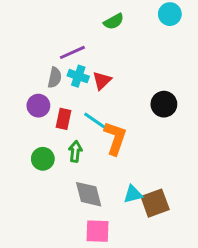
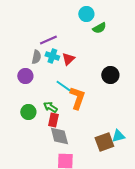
cyan circle: (170, 14) -> (86, 14), moved
green semicircle: (114, 21) -> (99, 28), moved
red rectangle: (63, 119) -> (53, 120), moved
green arrow: (75, 151) -> (50, 107), turned -64
cyan triangle: (133, 194) -> (118, 136), moved

